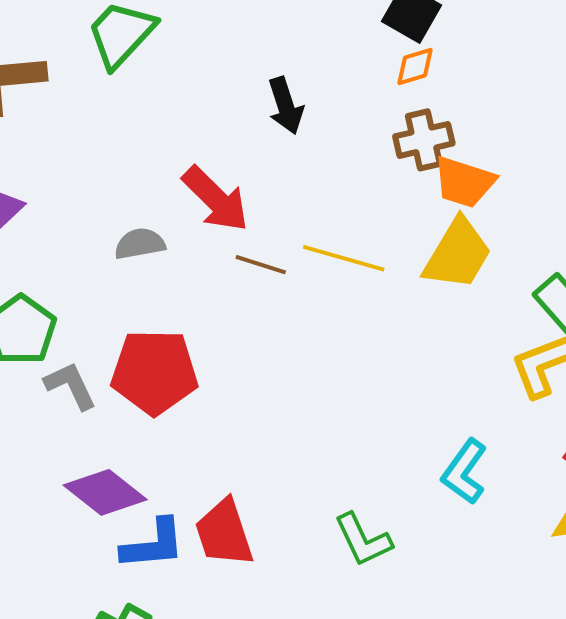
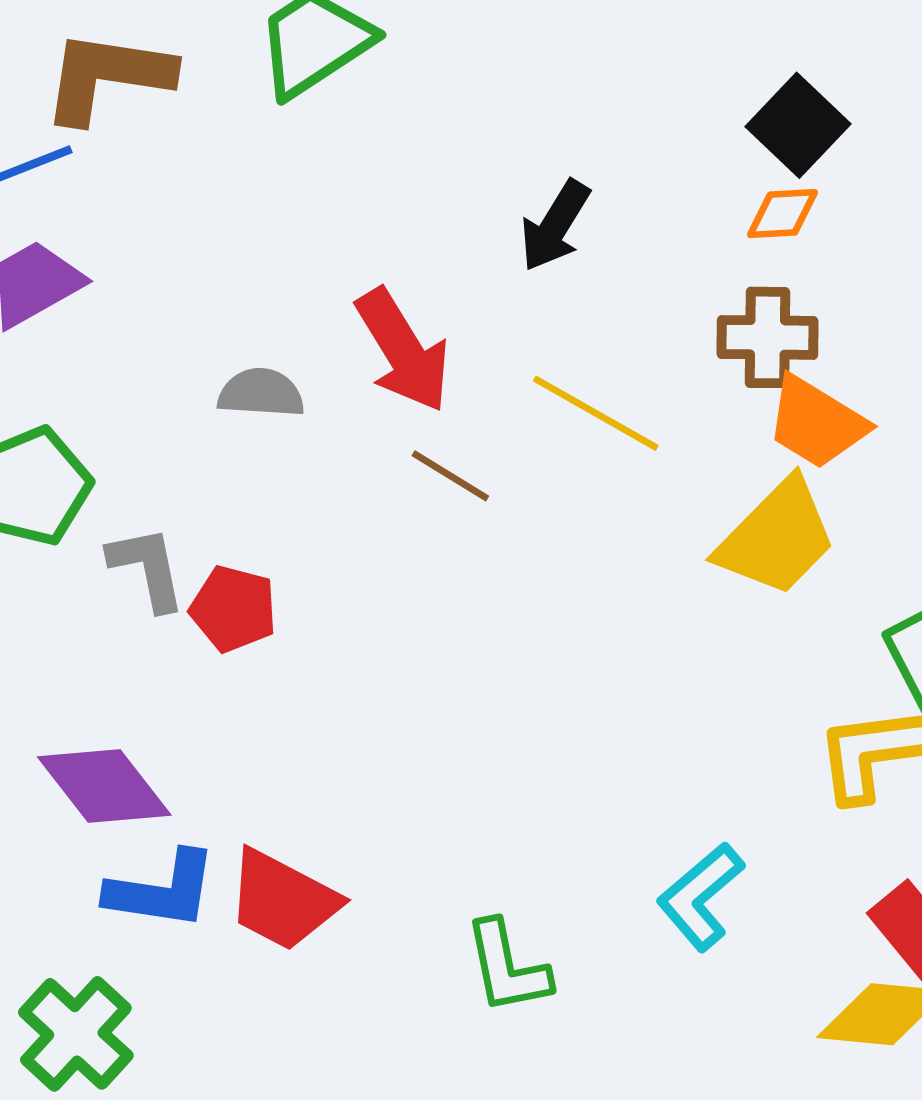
black arrow: (286, 106) -> (555, 226), turned 36
yellow line: (344, 258) -> (596, 413), moved
red pentagon: (154, 372) -> (234, 609), size x0.6
gray L-shape: (71, 386) -> (147, 568), moved
red trapezoid: (224, 533) -> (283, 900), turned -58

